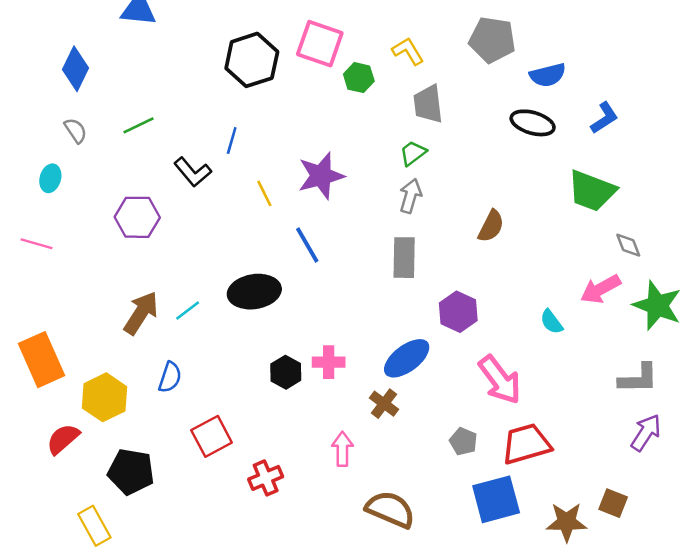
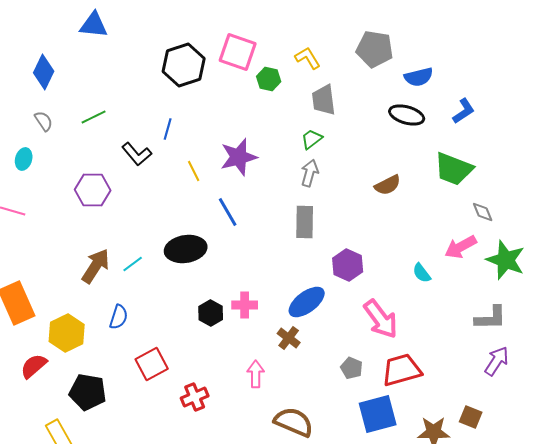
brown semicircle: (491, 226) -> (388, 185), moved, turned 36

